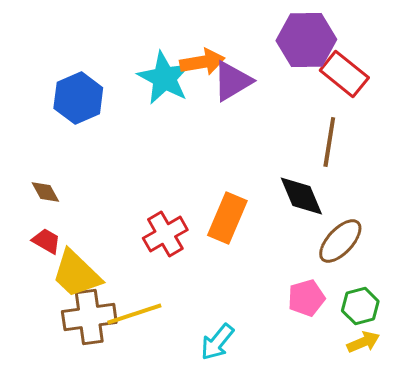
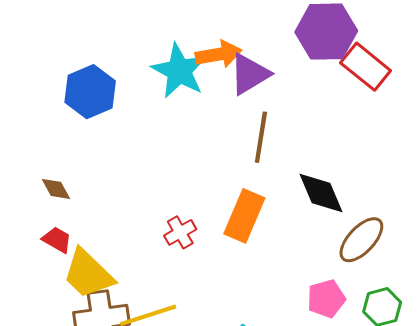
brown line: (329, 142) -> (261, 137), moved
red cross: (165, 234) -> (180, 232), size x0.7

